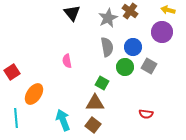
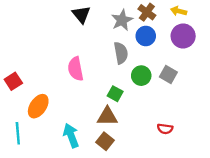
yellow arrow: (168, 10) -> (179, 11), moved
blue circle: (133, 47) -> (146, 36), moved
pink semicircle: (67, 61) -> (76, 69), size x1.5

